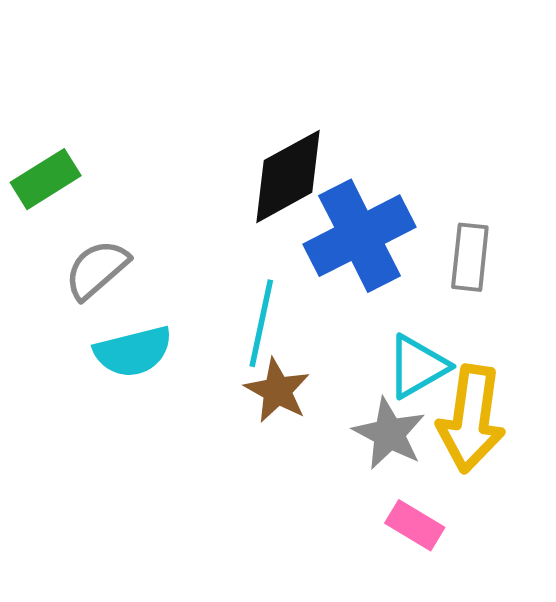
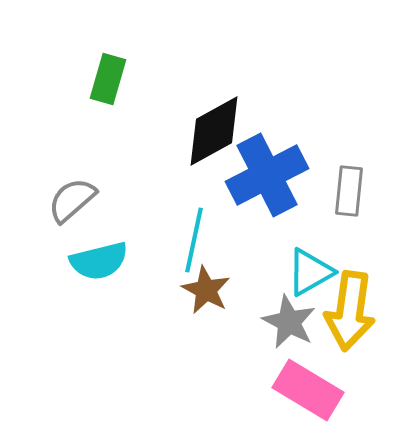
green rectangle: (46, 179) -> (108, 79), moved, turned -42
pink rectangle: (415, 525) -> (308, 390), size x1.6

